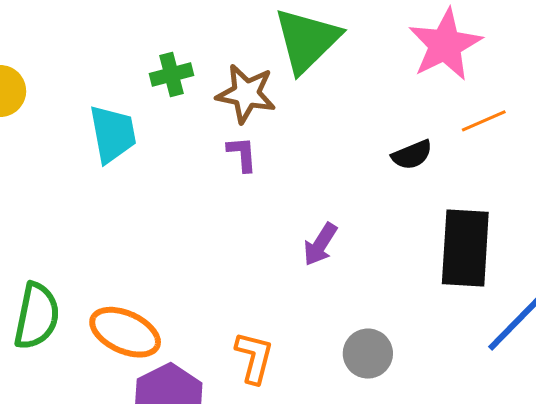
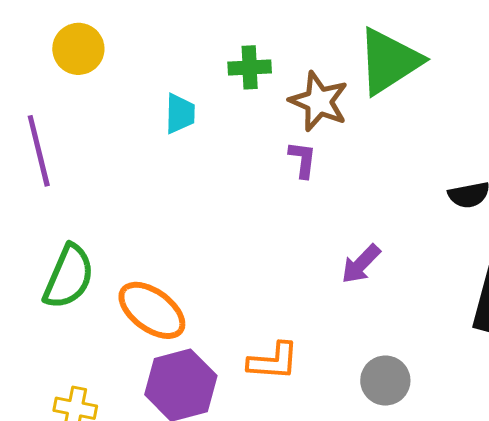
cyan trapezoid: (113, 134) -> (180, 114), size x0.7
orange L-shape: (254, 357) -> (273, 361), turned 68

